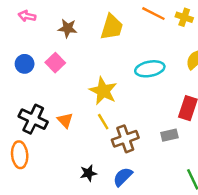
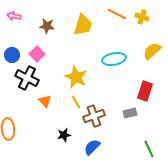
black cross: (33, 119) -> (27, 78), moved
black star: (88, 173) -> (64, 135), moved

